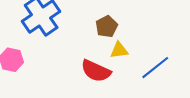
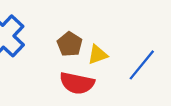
brown pentagon: (107, 26) -> (70, 44), moved

